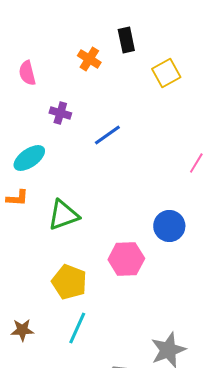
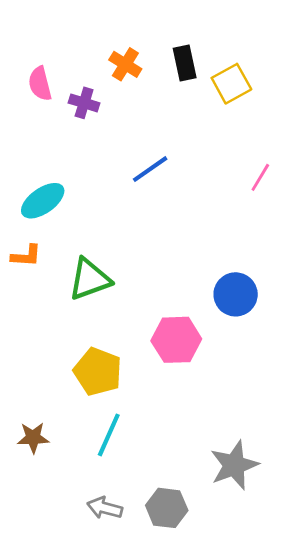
black rectangle: (126, 40) -> (185, 63), moved
purple cross: (60, 113) -> (84, 103), moved
pink line: (196, 163) -> (260, 177), moved

